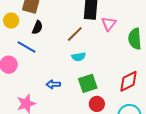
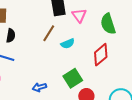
cyan semicircle: (79, 57) -> (68, 44), moved
red diamond: (129, 81) -> (101, 55), moved

